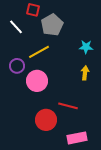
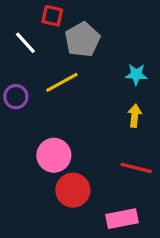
purple circle: (17, 66) -> (16, 97), moved
pink circle: (37, 81) -> (54, 155), moved
red line: (68, 106) -> (136, 168), moved

